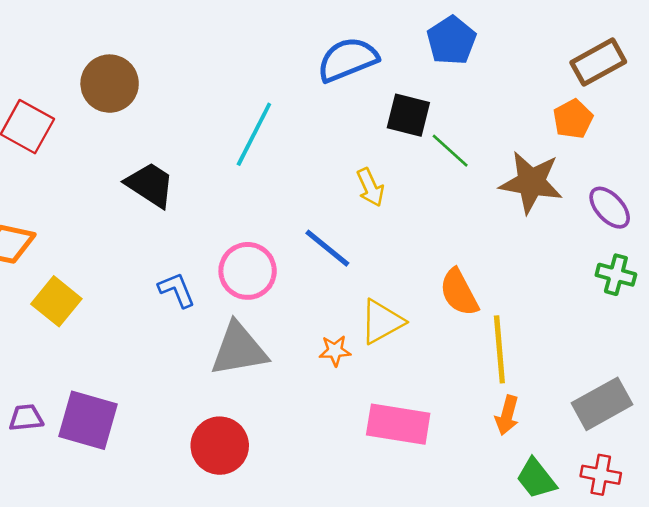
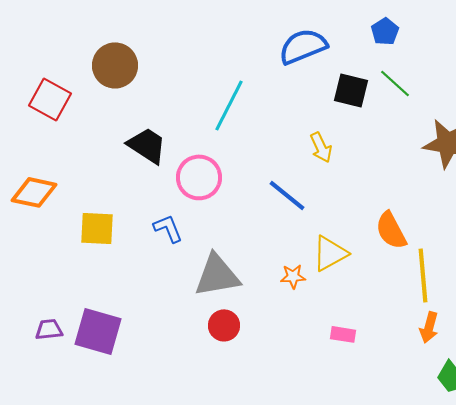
blue pentagon: (451, 41) -> (385, 31), size x0.7
green line: (450, 151) -> (395, 83), moved
pink circle: (248, 271) -> (199, 177), moved
yellow square: (56, 301) -> (97, 228), moved, turned -36
pink rectangle: (398, 424) -> (343, 334), size x0.5
red circle: (220, 446) -> (224, 325), moved, size x0.7

